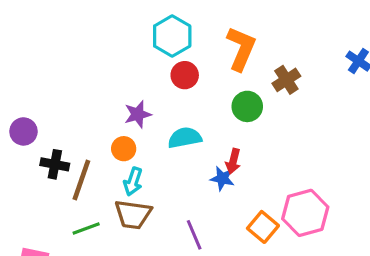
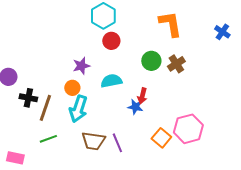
orange L-shape: (241, 49) -> (170, 24), moved, turned -32
brown cross: (286, 80) -> (176, 64), moved
cyan arrow: (133, 182) -> (78, 109), size x1.5
brown trapezoid: (133, 214) -> (93, 141), moved

